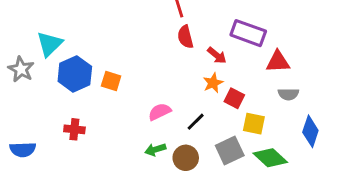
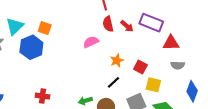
red arrow: (217, 55) -> (127, 26), moved
orange square: (111, 81) -> (45, 28), moved
orange star: (213, 83) -> (117, 61), moved
pink semicircle: (160, 112) -> (91, 42), moved
red cross: (74, 129) -> (43, 96), moved

